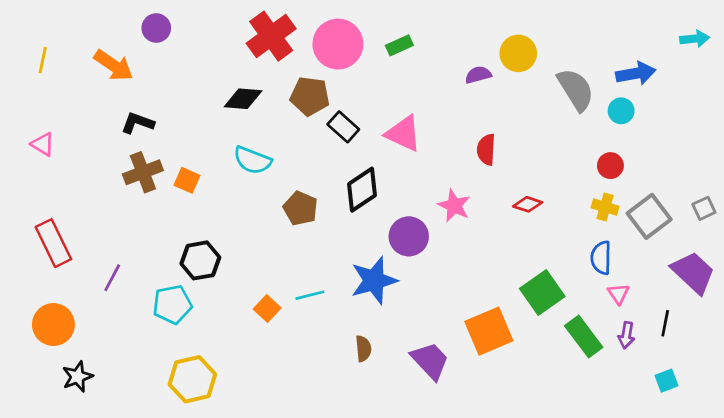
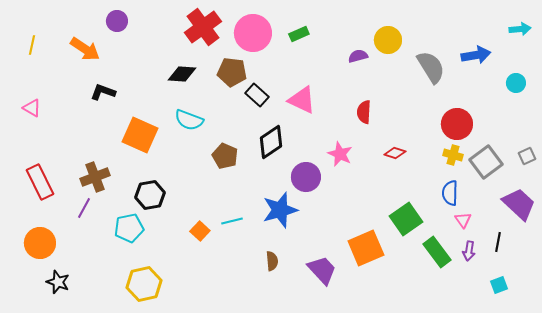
cyan circle: (621, 111) -> (516, 83), moved
red circle: (610, 166) -> (457, 124), size x1.6
brown cross: (143, 172) -> (95, 177), moved
orange square: (187, 180) -> (140, 135), size x1.8
black star: (77, 377) -> (58, 282), turned -30

